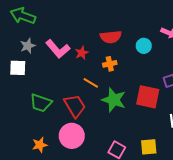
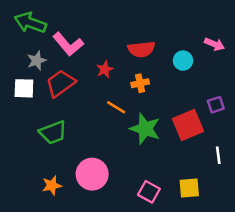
pink L-shape: (58, 49) -> (68, 44), moved
red square: (148, 97) -> (188, 125), turned -35
green trapezoid: (41, 103) -> (53, 132), turned -40
red trapezoid: (75, 106) -> (61, 83), moved, turned -95

